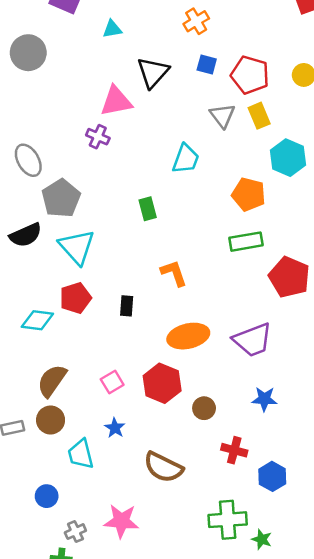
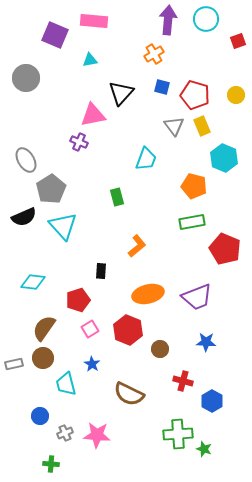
orange L-shape: (174, 273) -> (137, 246), turned 70
red pentagon: (75, 298) -> (78, 300), moved
gray cross: (75, 532) -> (65, 433), moved

